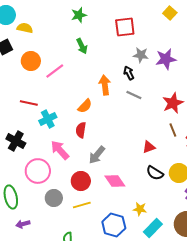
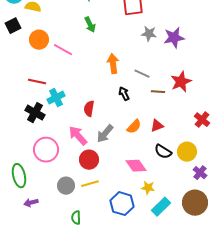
pink line: (55, 71) -> (63, 50), turned 66
black arrow: (129, 73) -> (124, 94), moved
orange semicircle: (85, 106) -> (134, 127), moved
brown line: (173, 130) -> (158, 92), moved, turned -64
black cross: (16, 141) -> (35, 113), moved
pink arrow: (60, 150) -> (78, 136), moved
pink diamond: (115, 181) -> (136, 166), moved
gray circle: (54, 198) -> (66, 186), moved

